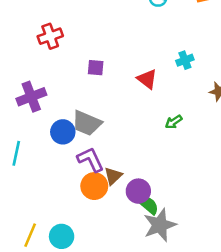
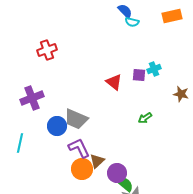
purple square: (96, 68) -> (139, 75), moved
red triangle: (147, 79) -> (114, 82), moved

